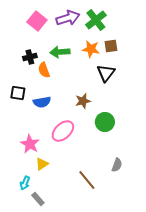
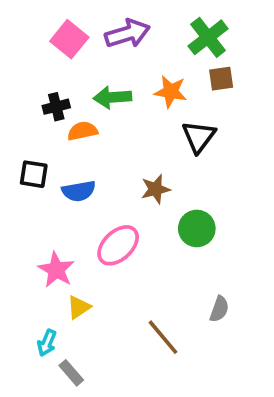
green cross: (96, 20) -> (208, 37), moved
brown square: (111, 46) -> (221, 79), moved
orange semicircle: (44, 70) -> (82, 131), turned 98

